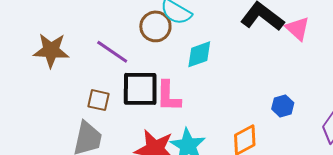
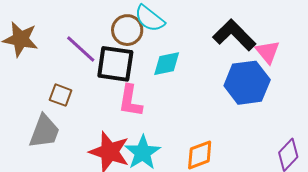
black square: (140, 89) -> (115, 64), moved
blue hexagon: (283, 106) -> (247, 83), moved, size x2.0

